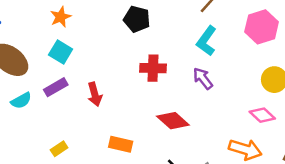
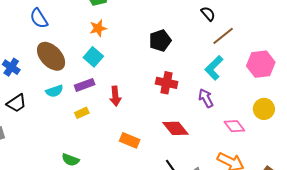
black pentagon: (137, 19) -> (160, 41), turned 30
pink diamond: (262, 115) -> (234, 126), moved
yellow rectangle: (59, 149) -> (82, 113), moved

